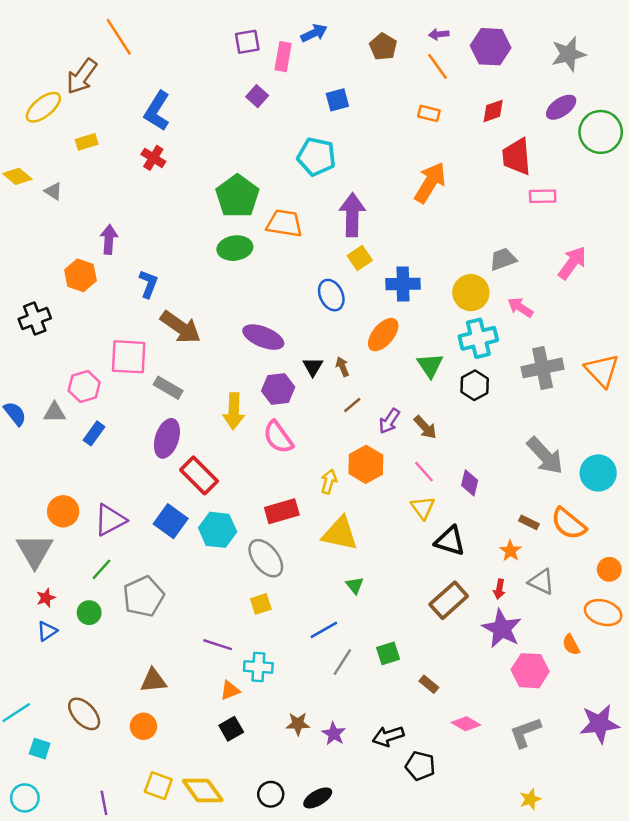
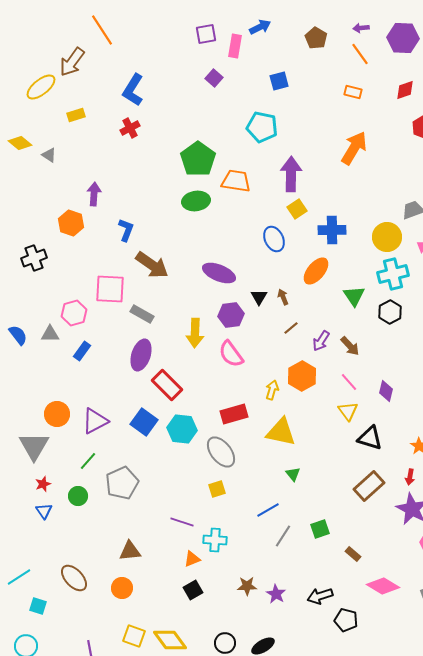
red cross: (153, 158) -> (130, 128), turned 30
blue triangle: (47, 631) -> (44, 511), turned -30
pink diamond: (466, 724) -> (383, 586), size x1.4

